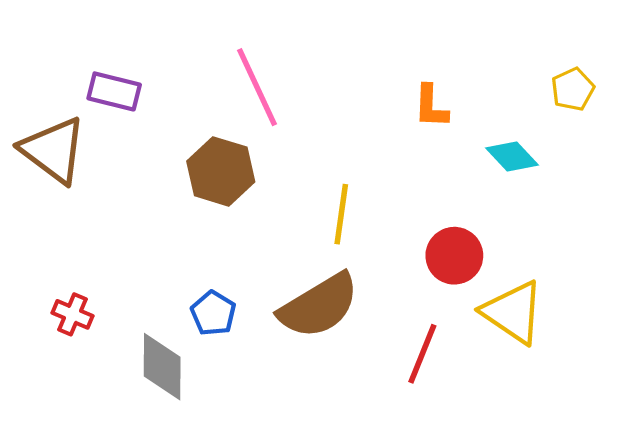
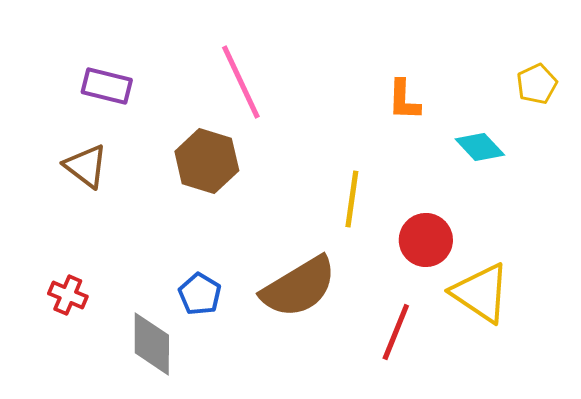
brown triangle: (53, 150) -> (86, 166), moved, size x0.7
yellow line: (341, 214) -> (352, 199), moved

